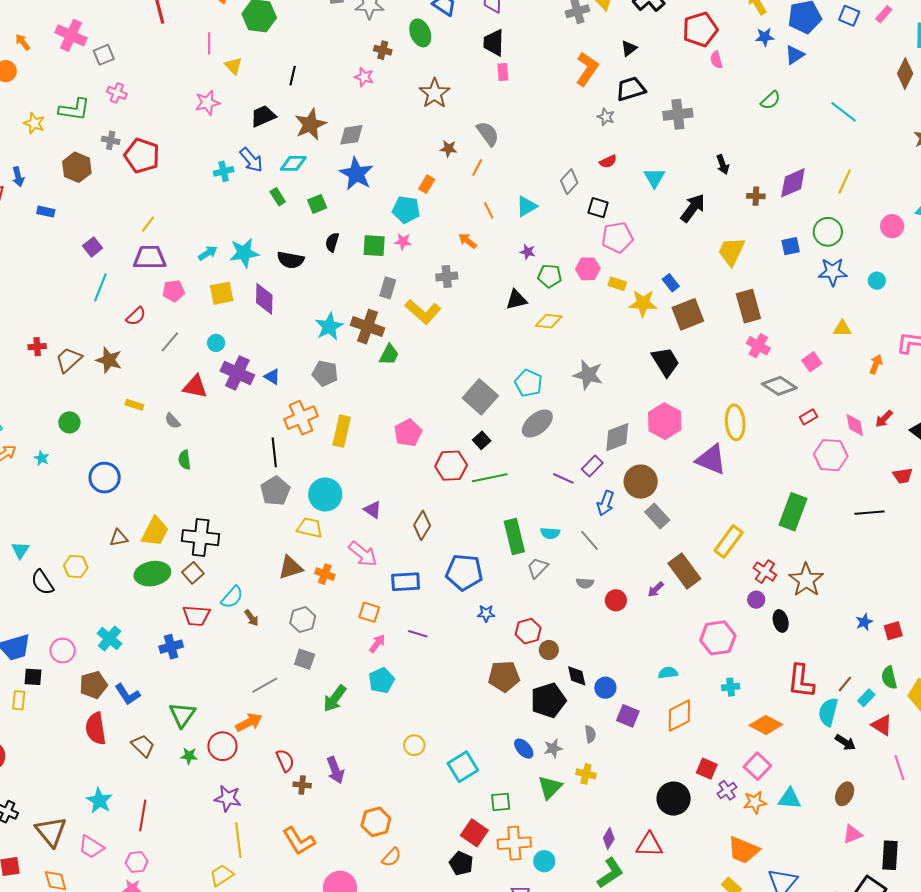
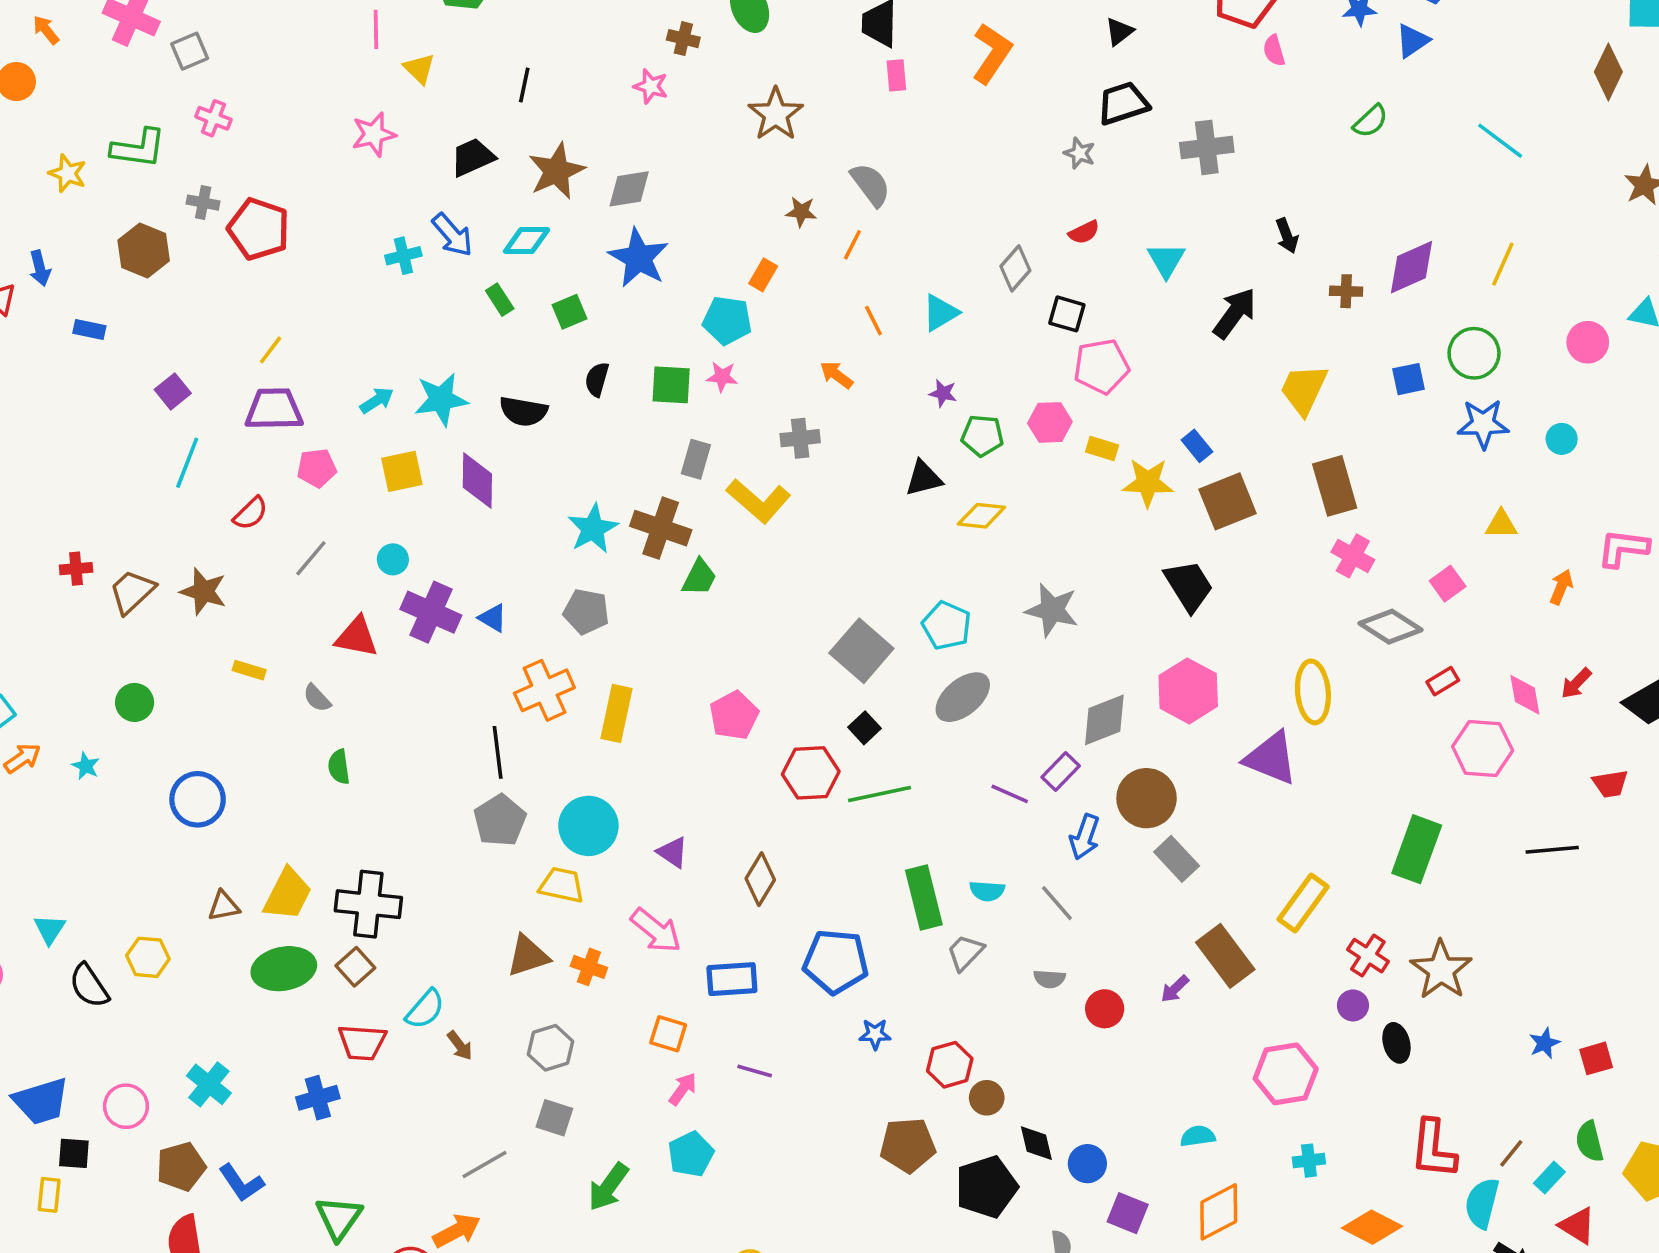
orange L-shape: (587, 69) -> (992, 53), moved

